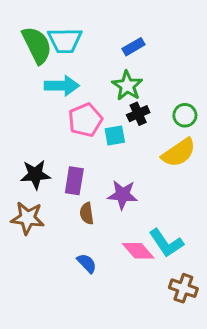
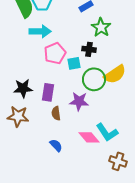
green star: (127, 86) -> (101, 27), moved
black cross: (138, 114) -> (89, 49), turned 32
green circle: (185, 115) -> (94, 79), moved, size x1.5

